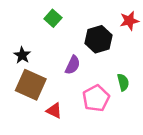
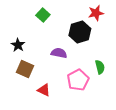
red star: (129, 21) -> (96, 13), moved
purple semicircle: (73, 65) -> (59, 53), turned -105
brown square: (31, 85) -> (25, 69), size x0.7

